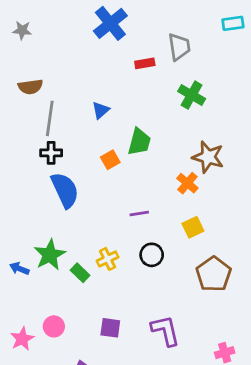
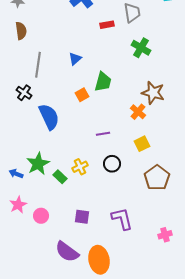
brown semicircle: (30, 87) -> (21, 31), moved, turned -90
black cross: (51, 153) -> (24, 93), moved, turned 35
pink star: (22, 339) -> (18, 205), moved

